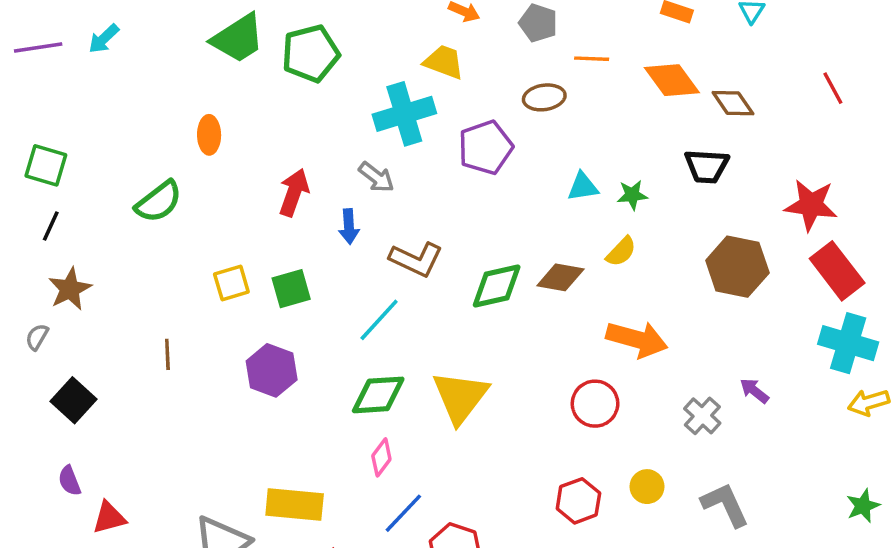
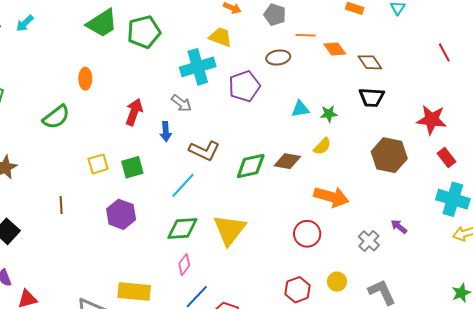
orange diamond: (672, 80) -> (335, 49), moved, size x0.7
brown diamond: (733, 103) -> (370, 62), moved
red rectangle: (837, 271) -> (447, 158), size x0.6

